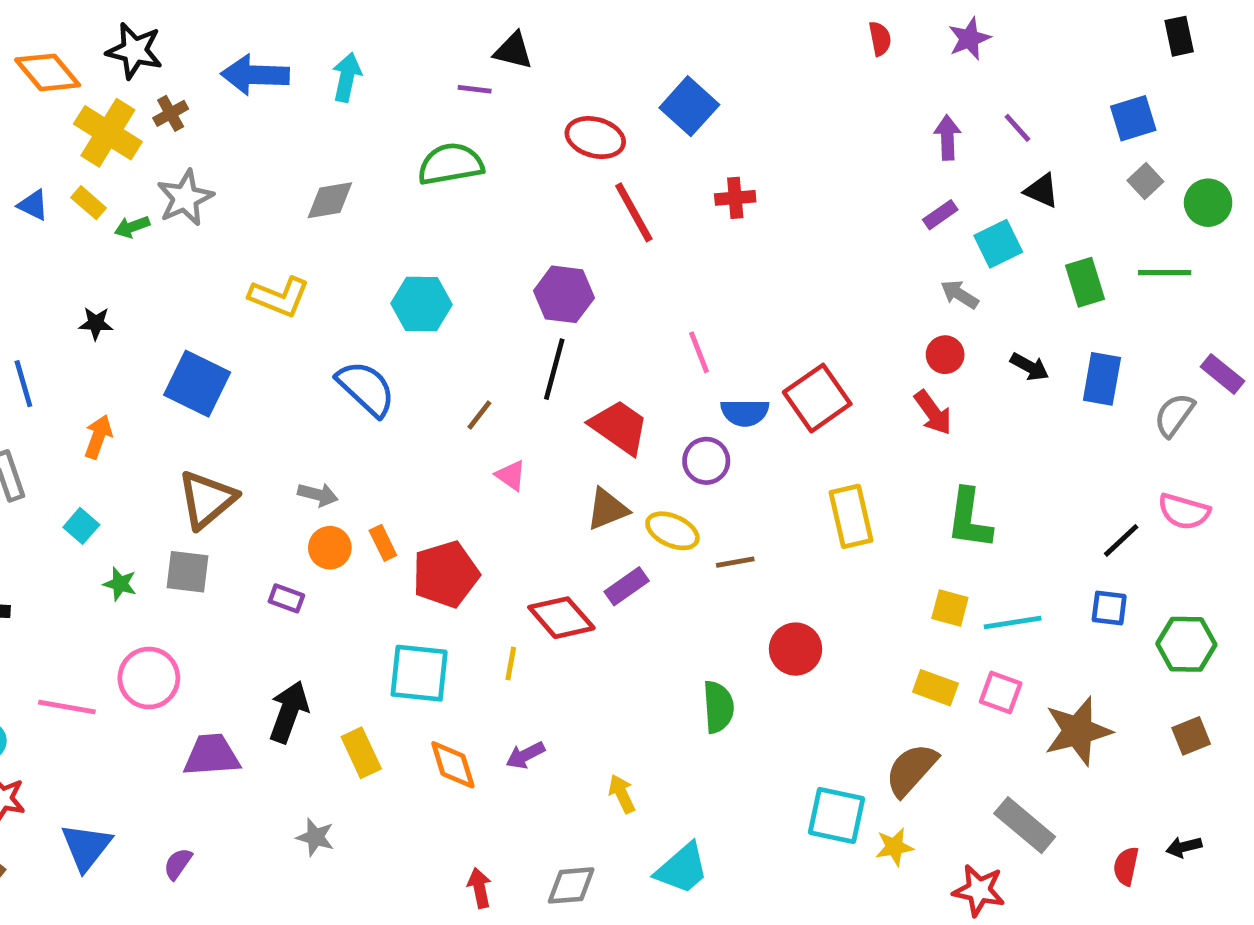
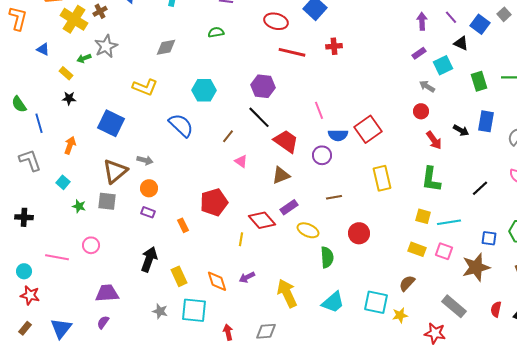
blue square: (1133, 118) -> (480, 24), moved, turned -36
green semicircle: (450, 164) -> (216, 32), size x0.6
gray square: (1145, 181) -> (504, 14), moved
yellow rectangle: (89, 203) -> (66, 73), moved
red line: (634, 212) -> (292, 52), turned -48
black arrow: (1030, 367) -> (461, 130), moved
black line: (554, 369) -> (259, 117), turned -60
red arrow: (933, 413) -> (434, 140), moved
gray arrow: (318, 495) -> (145, 160), moved
yellow ellipse: (672, 531) -> (308, 230), moved
black line: (1121, 540) -> (480, 188), moved
orange rectangle: (383, 543) -> (183, 225), moved
orange circle: (330, 548) -> (149, 188), moved
blue square: (1109, 608) -> (489, 238), moved
cyan square: (419, 673) -> (194, 310), moved
pink circle: (149, 678) -> (91, 245), size x0.7
purple trapezoid: (212, 755) -> (107, 293), moved
brown semicircle: (911, 770) -> (407, 283), size x0.7
yellow arrow: (622, 794) -> (287, 293), size x1.8
blue triangle: (86, 847) -> (61, 328), moved
red semicircle: (1126, 866) -> (496, 309), moved
cyan trapezoid: (682, 869) -> (333, 302), moved

